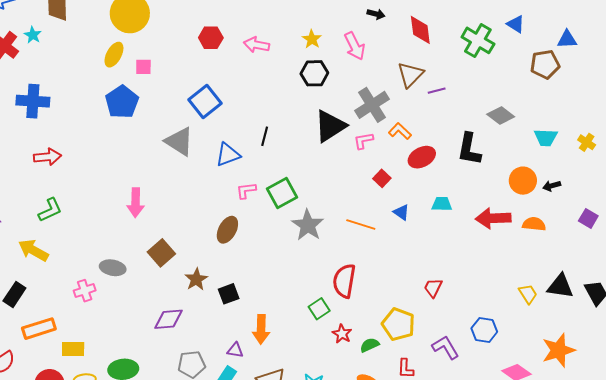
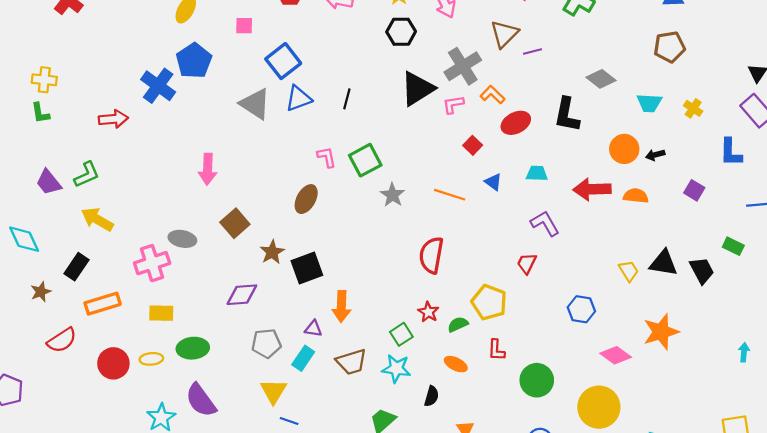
brown pentagon: (545, 64) -> (669, 47), moved
pink square: (143, 67) -> (244, 26), moved
blue cross: (33, 101) -> (158, 86), moved, turned 32
blue triangle: (228, 155) -> (298, 98), moved
pink L-shape: (246, 190) -> (327, 157), turned 85
green L-shape: (50, 210) -> (87, 175), moved
gray star: (308, 225) -> (393, 195), size x0.7
pink cross: (85, 291) -> (152, 263), size x1.5
black square: (229, 294) -> (307, 268), size x1.4
green square: (319, 309) -> (401, 334), moved
purple L-shape: (446, 347) -> (545, 223), moved
yellow rectangle: (73, 349) -> (161, 313), moved

